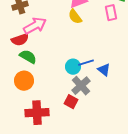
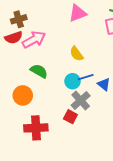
yellow semicircle: (75, 17) -> (77, 54), moved
red semicircle: (20, 40) -> (14, 38), moved
green semicircle: (28, 57) -> (39, 71), moved

